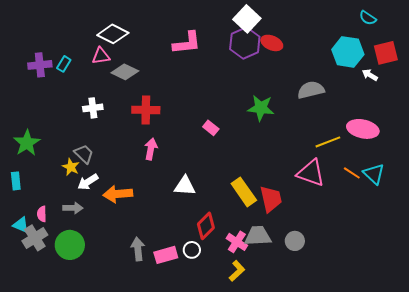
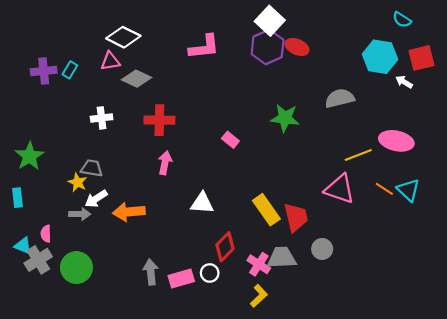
gray trapezoid: (84, 154) -> (92, 168), turned -35
gray arrow: (73, 208) -> (80, 214), moved
gray circle: (295, 241) -> (322, 249), moved

